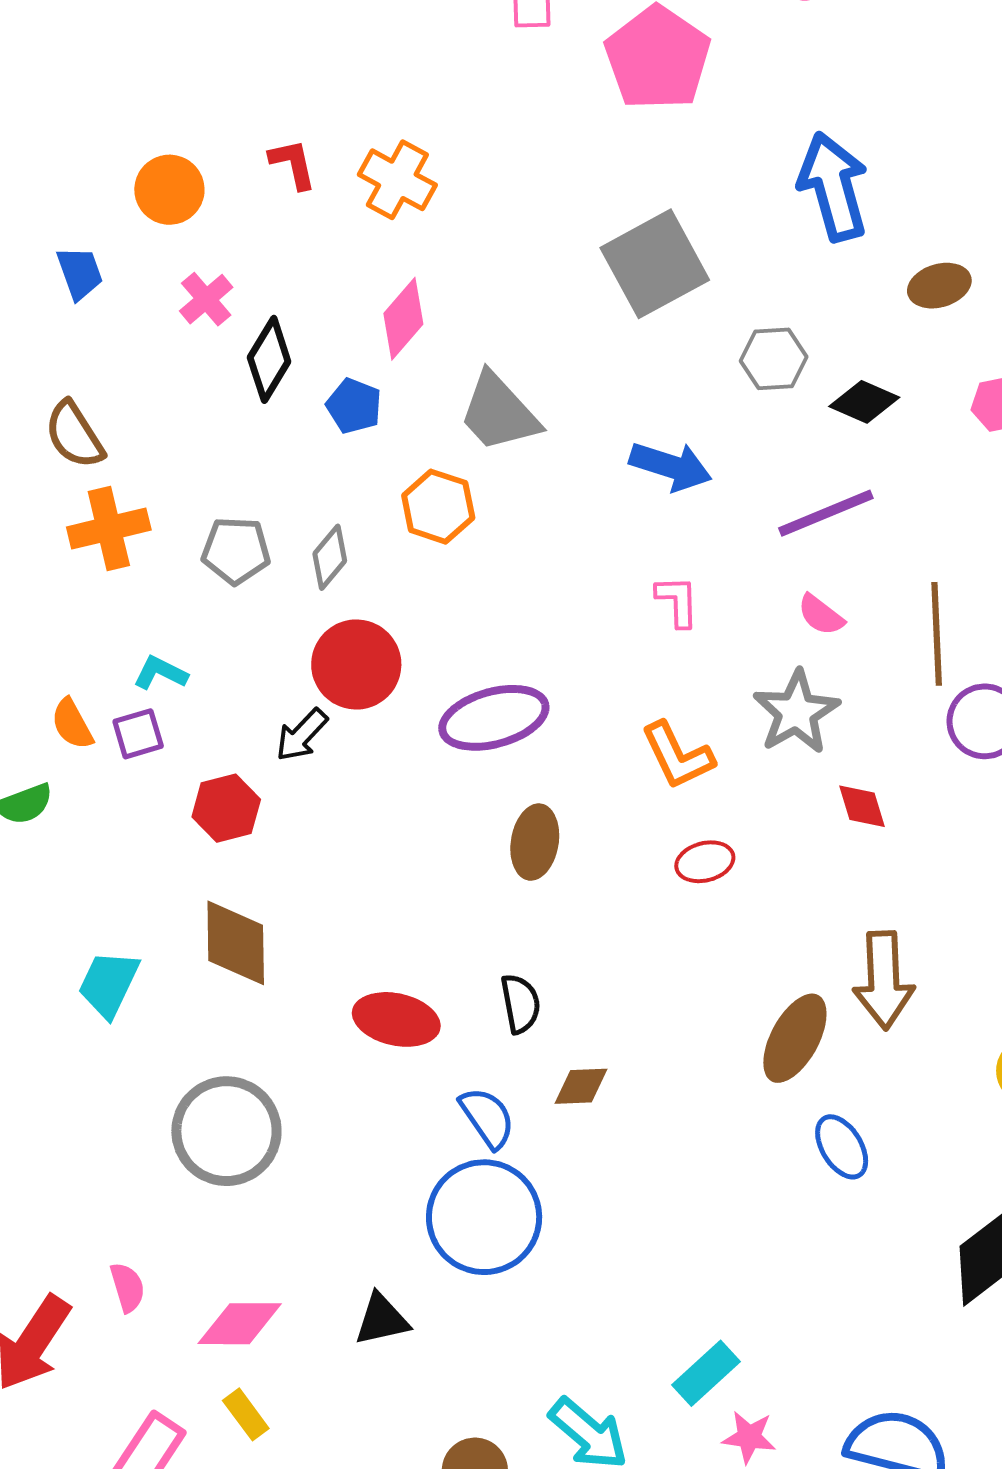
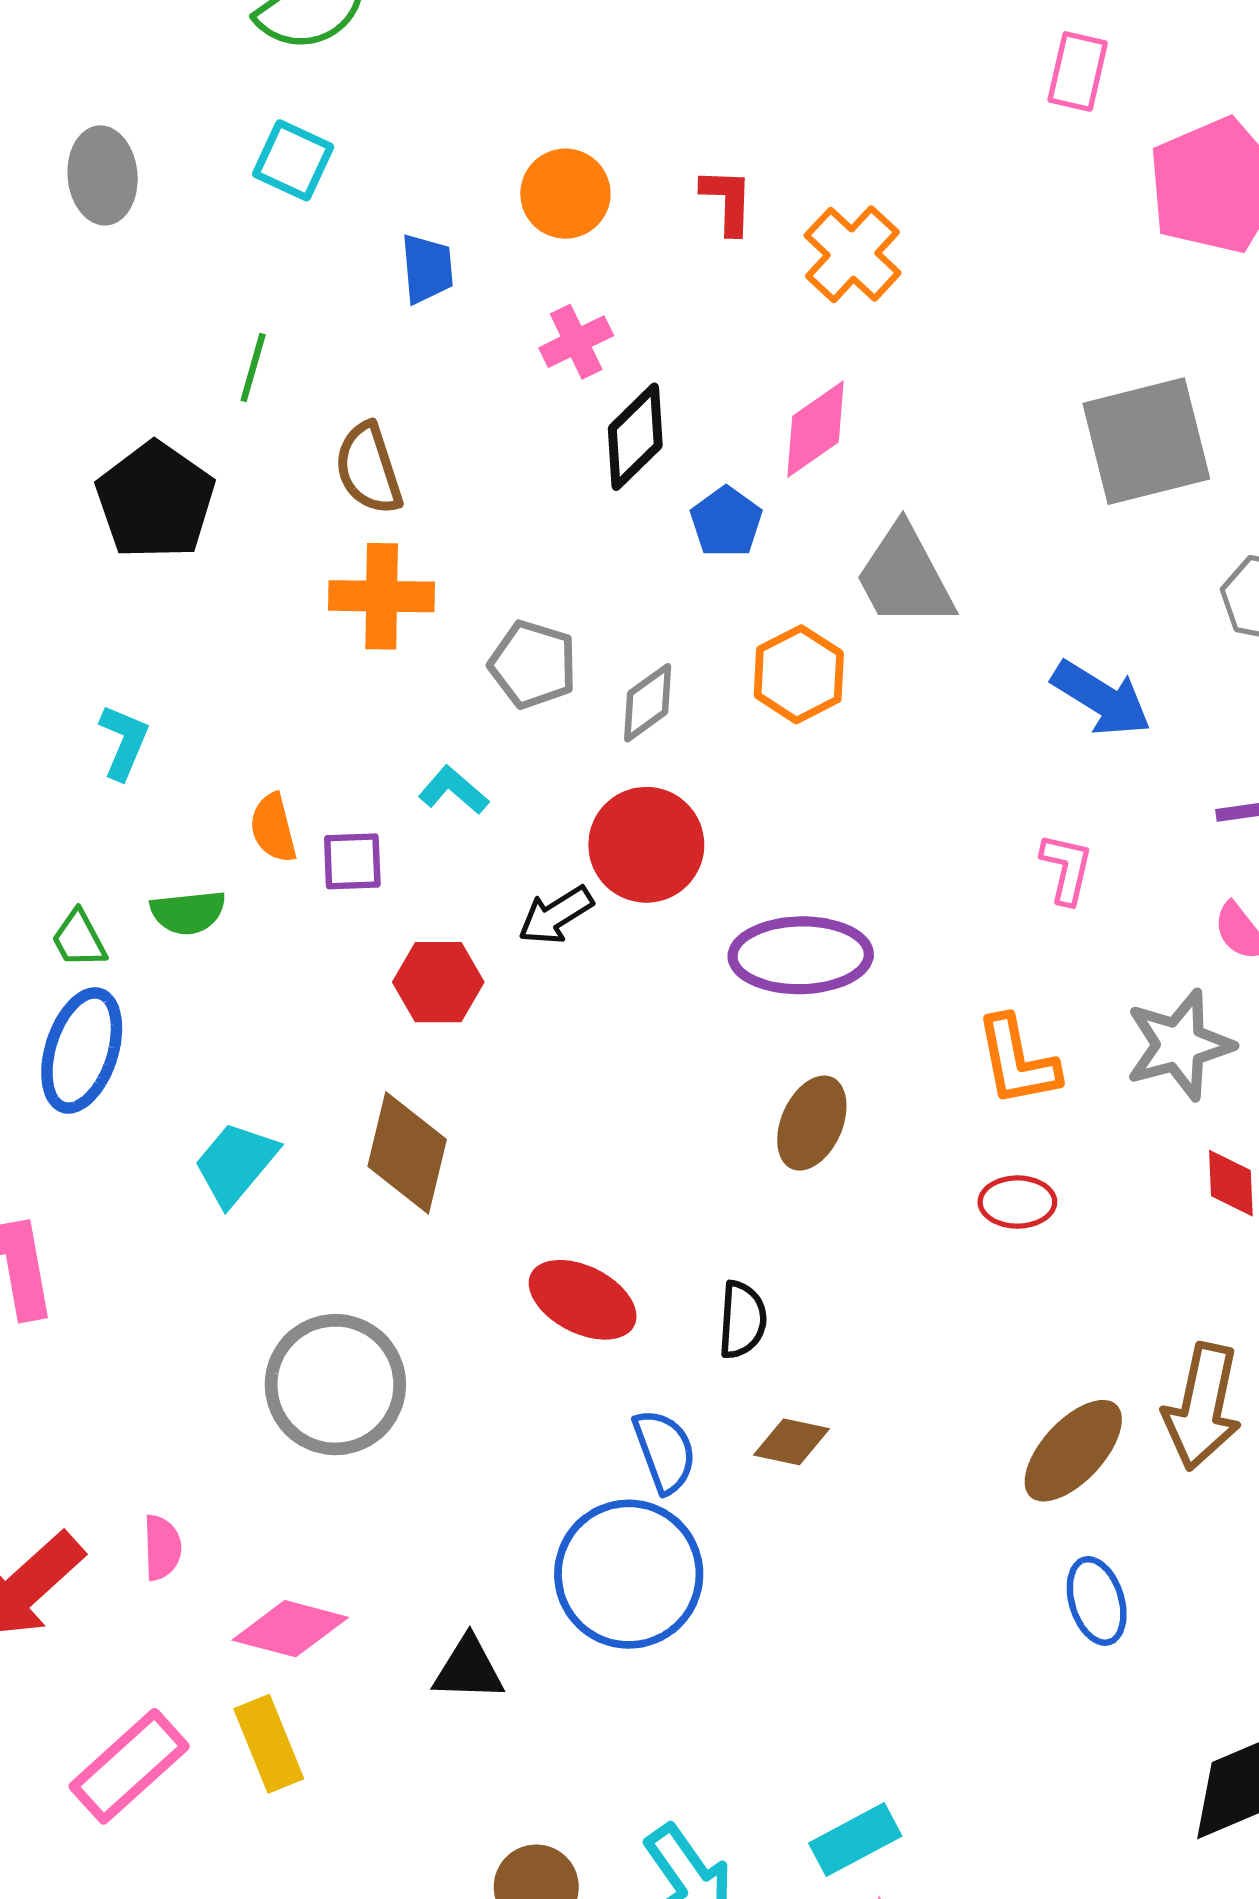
cyan L-shape: (160, 673) -> (453, 790), moved
yellow rectangle: (246, 1414) -> (269, 1744), size x1.4

